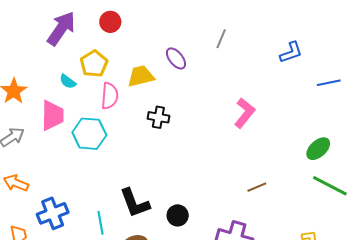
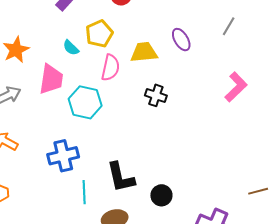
pink L-shape: (245, 113) -> (236, 87), moved
brown line: (257, 187) -> (258, 191), moved
blue cross: (53, 213) -> (63, 156), moved

